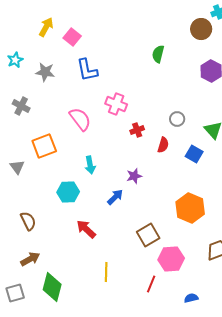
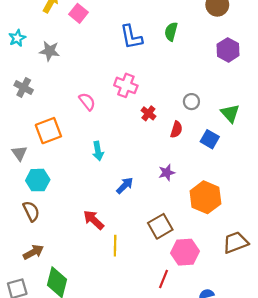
blue L-shape: (87, 70) -> (131, 37), moved
pink semicircle: (80, 119) -> (87, 102), size x0.7
red cross: (137, 130) -> (148, 113), turned -32
purple star: (134, 176) -> (167, 173), moved
cyan hexagon: (68, 192) -> (38, 180), moved
yellow line: (106, 272) -> (115, 246), moved

